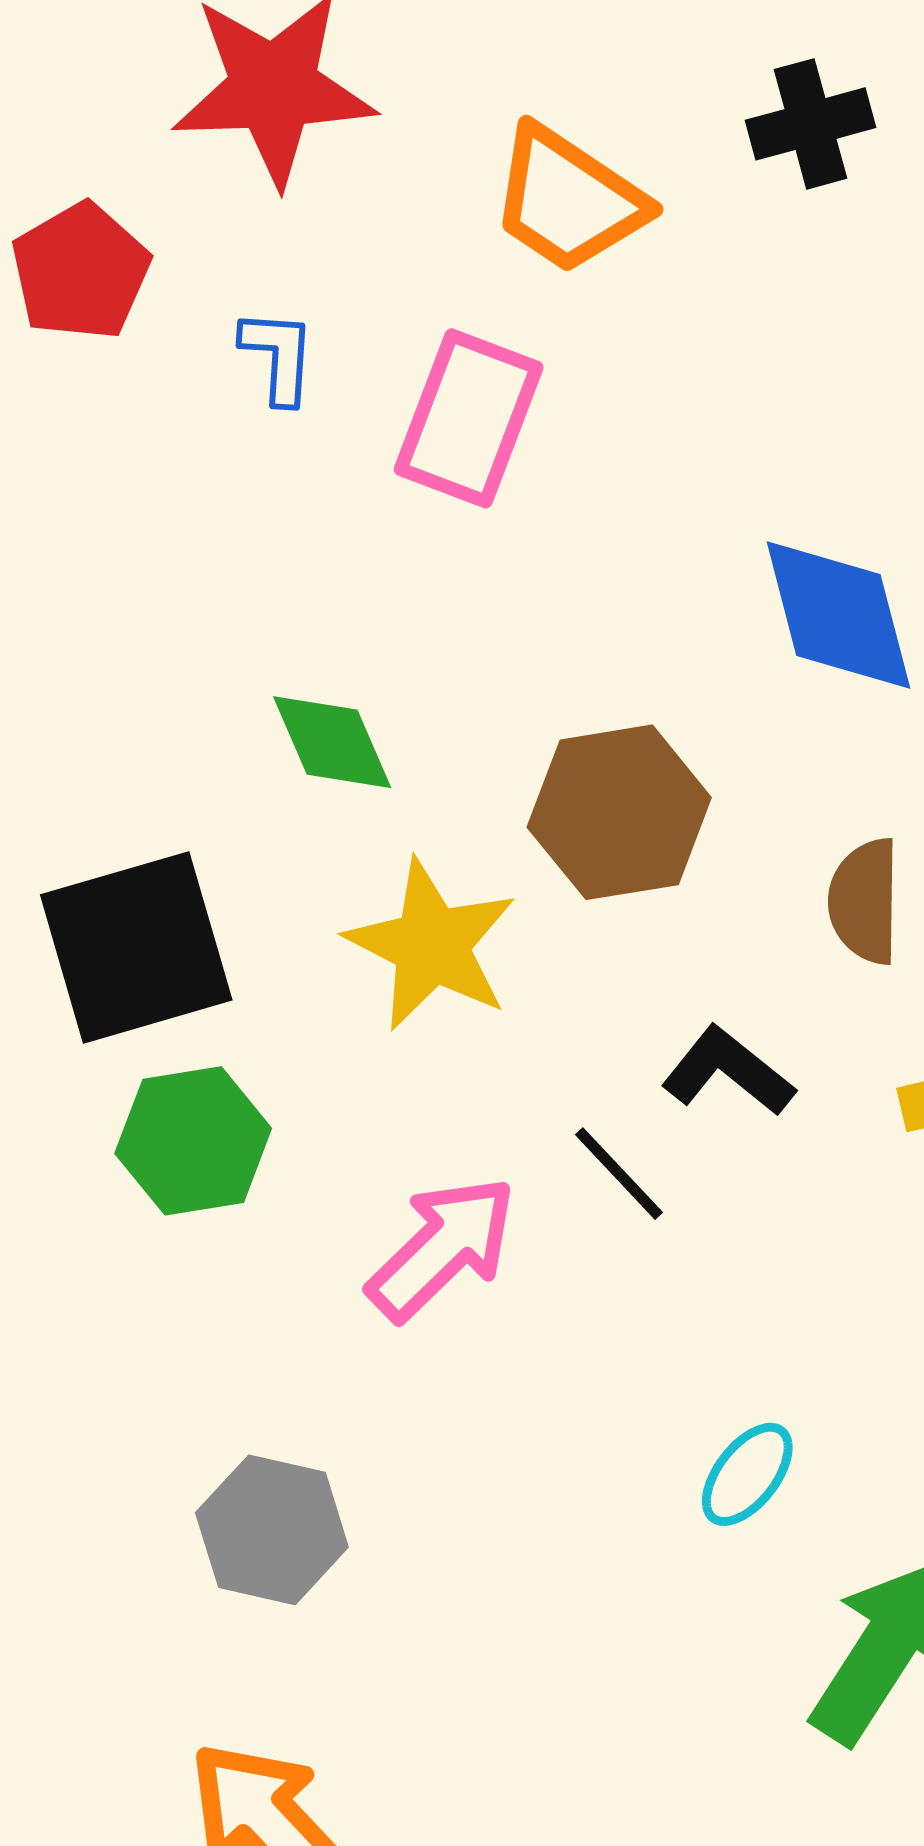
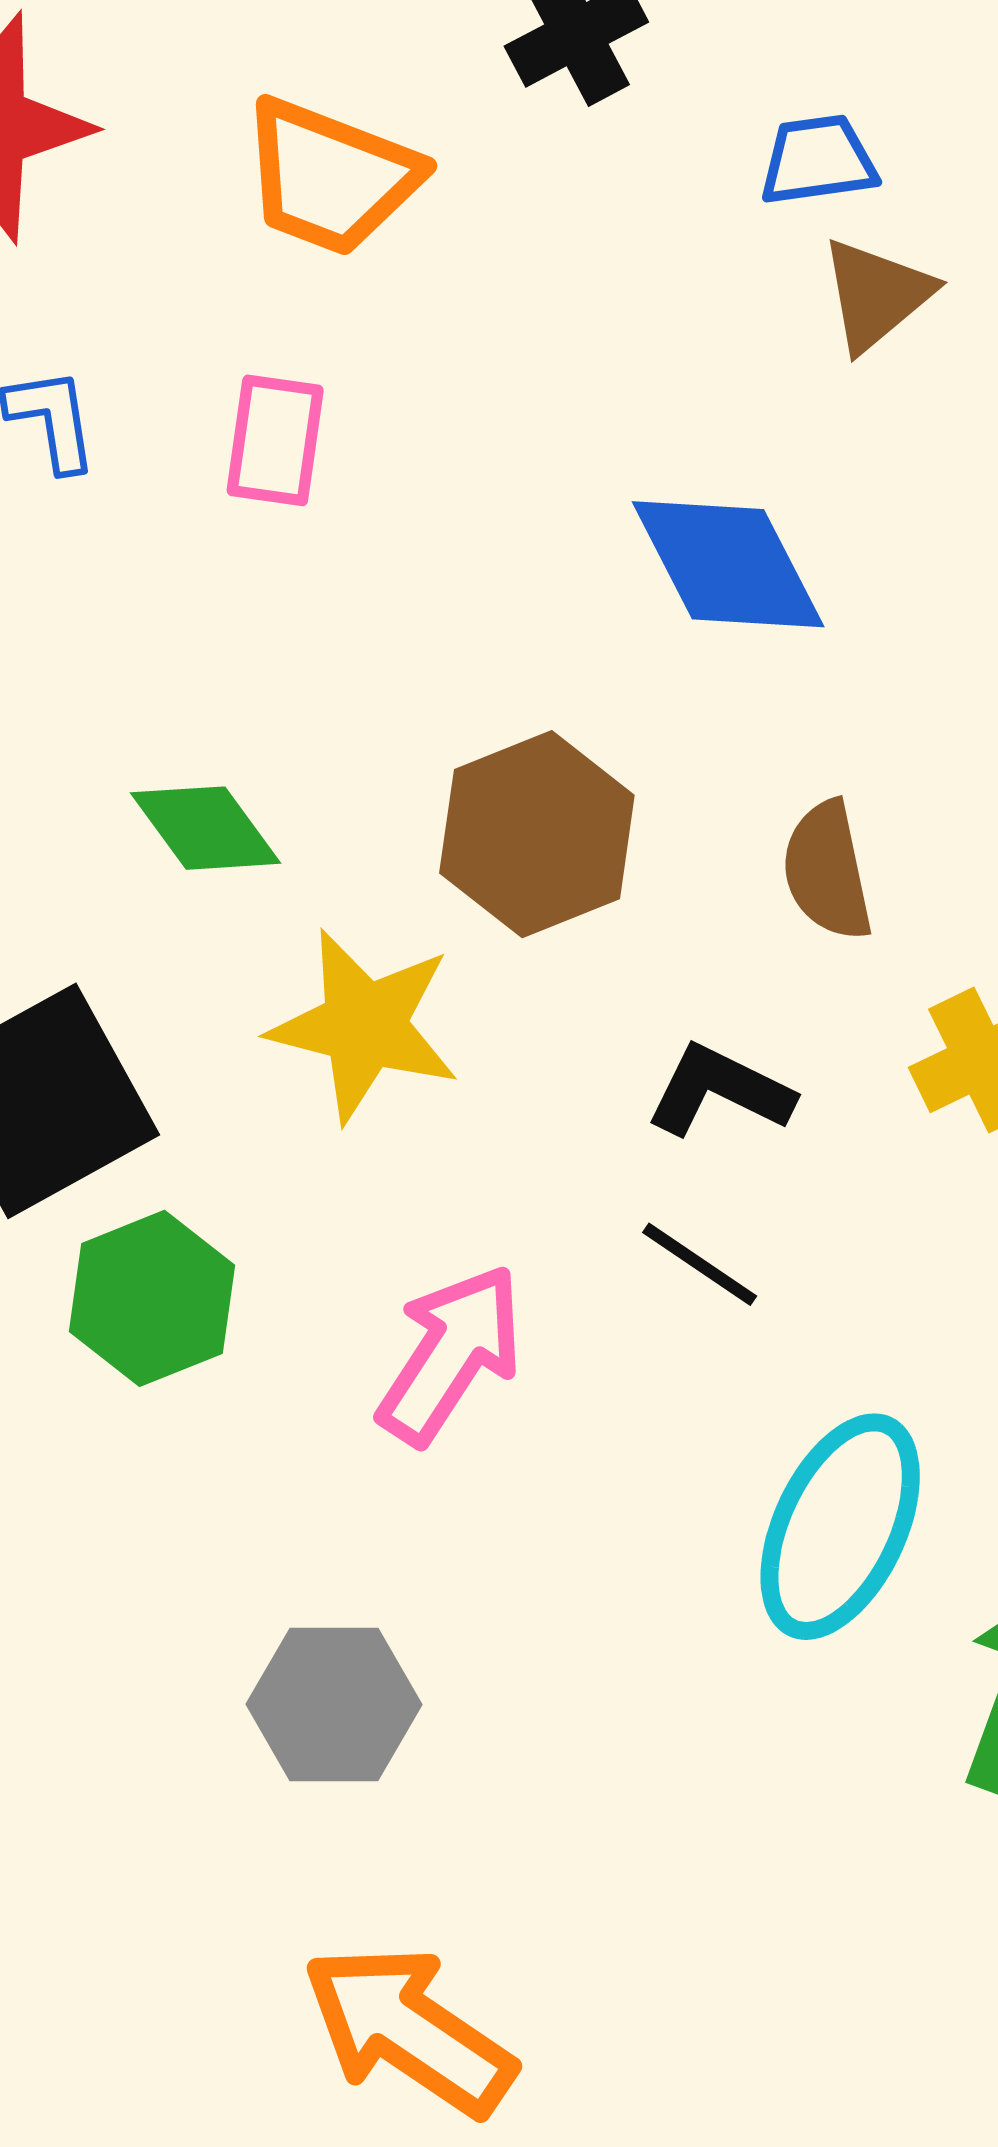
pink rectangle: (469, 418) -> (275, 440), size x0.7
black line: (619, 1174) -> (700, 1264), moved
cyan ellipse: (747, 1474) -> (840, 1527), size x1.8

